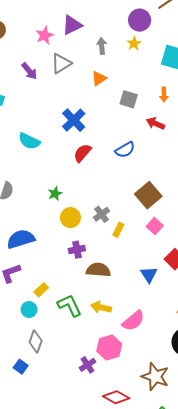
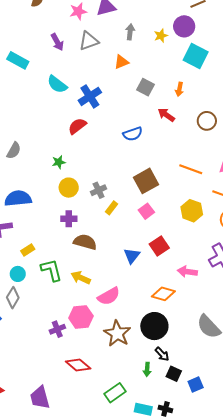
purple circle: (140, 20) -> (184, 26), moved
cyan semicircle: (29, 141) -> (57, 84), moved
red semicircle: (82, 153) -> (77, 126), moved
cyan circle: (29, 310) -> (18, 274), moved
brown star: (155, 377) -> (117, 334), moved

